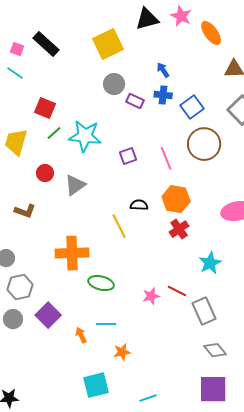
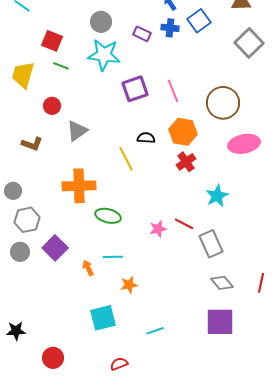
gray circle: (114, 84) -> (101, 22), moved
blue square: (192, 107) -> (199, 21), moved
green line: (54, 133) -> (61, 66), turned 63
cyan star: (85, 136) -> (104, 55), moved
brown circle: (204, 144) -> (223, 103), moved
purple square: (128, 156) -> (135, 89), size x1.5
gray triangle: (75, 185) -> (77, 131), moved

